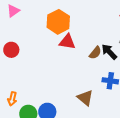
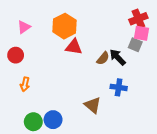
pink triangle: (13, 11) -> (24, 27), moved
orange arrow: (12, 99) -> (25, 84), moved

